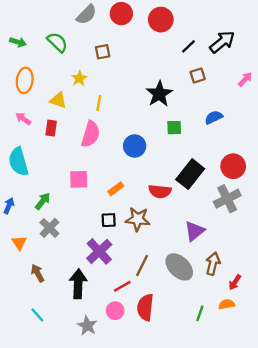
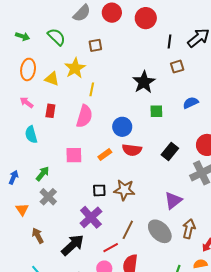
black line: (189, 46) -> (169, 41), turned -40
yellow star: (79, 78) -> (75, 68), size x1.5
yellow triangle: (58, 100) -> (52, 79), moved
cyan semicircle: (18, 162) -> (31, 135), moved, size x0.7
black rectangle: (190, 174) -> (170, 151), size x0.7
orange rectangle: (116, 189) -> (105, 155), moved
red semicircle: (160, 191) -> (132, 150), moved
black arrow: (78, 284) -> (73, 245), turned 45

